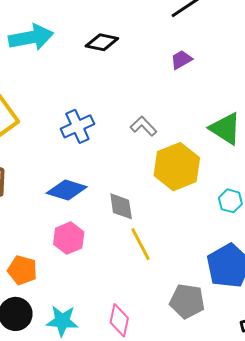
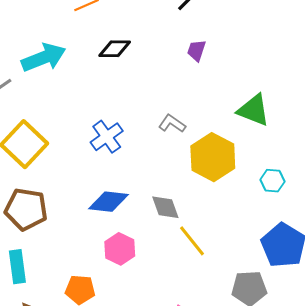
purple trapezoid: (181, 60) -> (196, 50), turned -30

